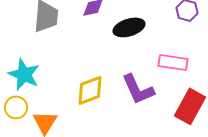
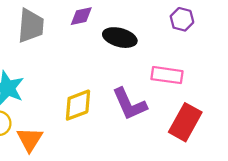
black ellipse: (129, 27) -> (120, 38), turned 32

